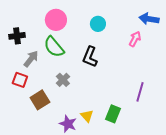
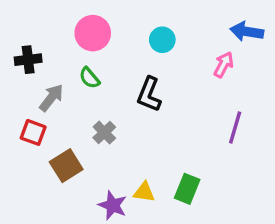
green semicircle: (54, 47) -> (89, 78), size x0.6
purple line: (140, 92) -> (235, 128), moved
yellow triangle: (87, 116) -> (144, 192), turned -40

